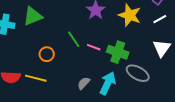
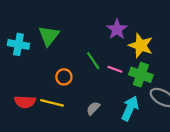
yellow star: (130, 15) -> (141, 45), moved
green triangle: (33, 16) -> (49, 36), turned -30
gray semicircle: (84, 83) -> (93, 108), moved

